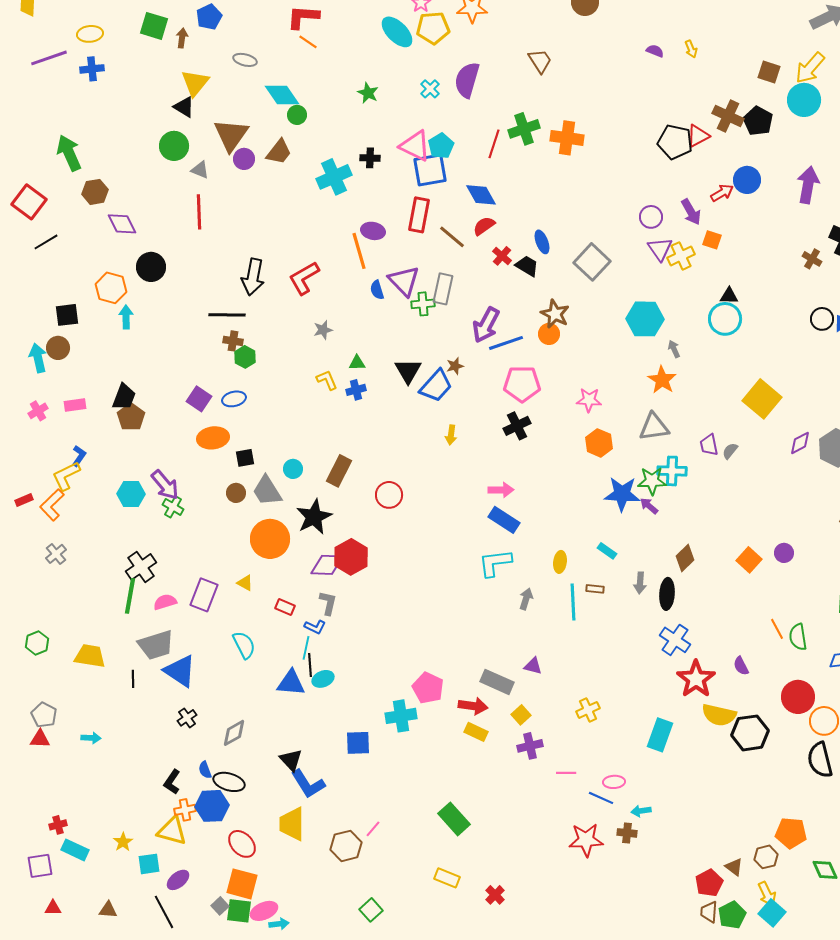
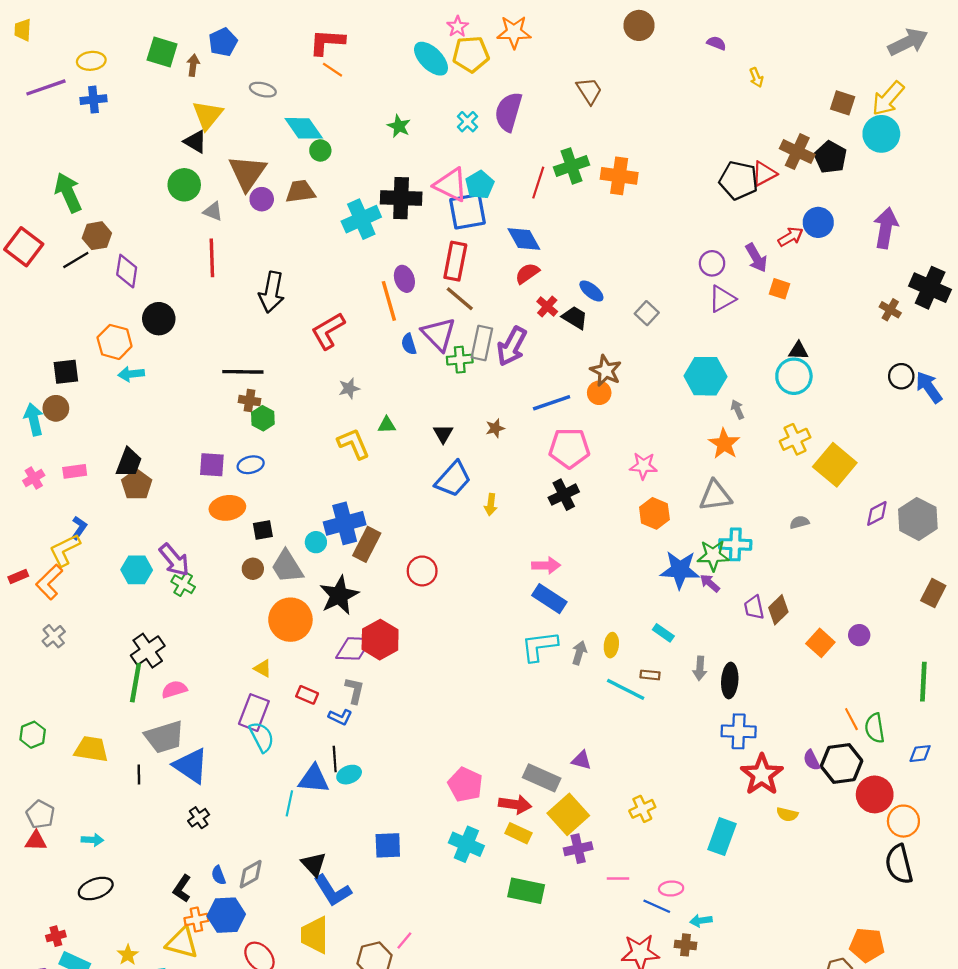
purple semicircle: (655, 51) -> (716, 43), moved
brown trapezoid: (279, 152) -> (300, 191), turned -136
black cross: (370, 158) -> (401, 198), size x1.8
purple diamond: (122, 224) -> (127, 271), turned 36
purple ellipse: (373, 231) -> (404, 279), turned 60
brown line: (452, 237) -> (460, 299), moved
black line: (46, 242) -> (76, 260), moved
blue ellipse: (542, 242) -> (591, 291), turned -30
purple triangle: (660, 249) -> (722, 299), turned 36
yellow cross: (681, 256) -> (795, 439), moved
gray square: (592, 262) -> (647, 313), size x0.6
black arrow: (253, 277) -> (272, 292), moved
cyan arrow: (126, 317) -> (131, 374), turned -95
purple arrow: (486, 325) -> (512, 346), moved
black triangle: (408, 371) -> (443, 434), size x0.7
yellow L-shape: (327, 380) -> (354, 444), size x1.4
blue trapezoid: (436, 386) -> (453, 479), moved
blue cross: (356, 390) -> (345, 523), moved, size x1.8
purple square: (199, 399) -> (212, 465), turned -30
purple trapezoid: (709, 445) -> (754, 607), moved
gray semicircle: (730, 451) -> (799, 522), turned 36
brown diamond: (685, 558) -> (778, 610), moved
purple rectangle: (204, 595) -> (254, 713), moved
gray arrow: (526, 599) -> (579, 653), moved
cyan line: (573, 602) -> (626, 689), turned -60
blue cross: (675, 640) -> (739, 731), turned -32
cyan line: (306, 648) -> (289, 803), moved
yellow square: (521, 715) -> (568, 814), size x1.8
yellow semicircle: (719, 715) -> (787, 814), size x0.6
cyan cross: (401, 716) -> (466, 844), moved, turned 32
gray diamond: (234, 733) -> (251, 874), moved
black hexagon: (750, 733) -> (841, 763), moved
black ellipse: (229, 782) -> (96, 889), moved, turned -36
green rectangle: (454, 819) -> (526, 891), moved, turned -36

